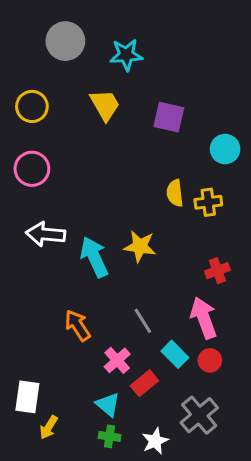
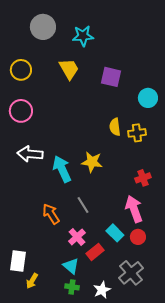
gray line: (143, 321) -> (83, 205), moved

